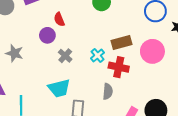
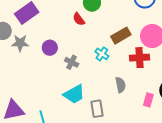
red semicircle: (59, 19) -> (79, 19), moved
gray star: (14, 53) -> (20, 43), moved
red cross: (119, 67) -> (139, 58), moved

